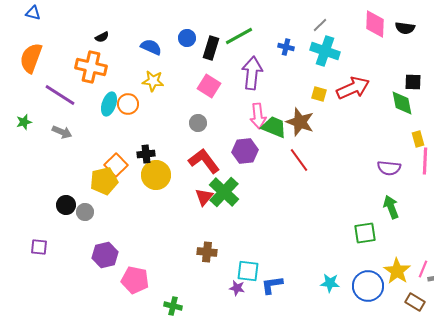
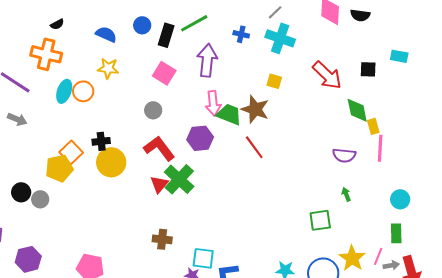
red arrow: (353, 88) -> (327, 75), moved, turned 68
green diamond: (402, 103) -> (357, 110), moved
green arrow: (391, 207) -> (346, 194), size x0.6
purple hexagon: (105, 255) -> (28, 259), moved

